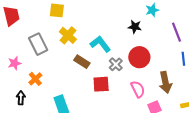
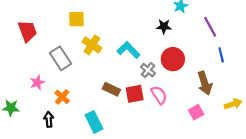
brown rectangle: (82, 62) -> (111, 89), moved
pink semicircle: (138, 89) -> (159, 95), moved

